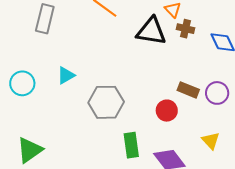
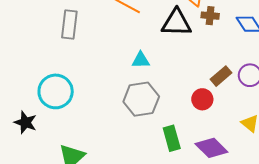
cyan triangle: (66, 75) -> (141, 60), moved, turned 36
cyan circle: (22, 83) -> (56, 91), size x1.4
brown rectangle: (188, 90) -> (221, 76), turned -55

